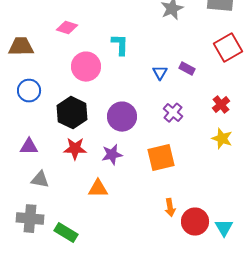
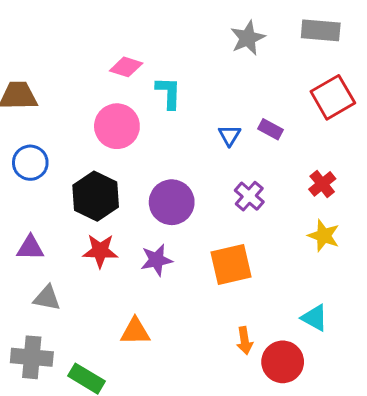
pink diamond: (67, 28) -> (126, 67), moved
orange triangle: (98, 189) -> (135, 331), moved
cyan triangle: (224, 228) -> (315, 318), moved, turned -30

